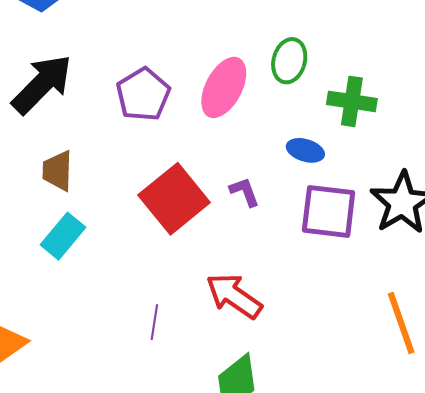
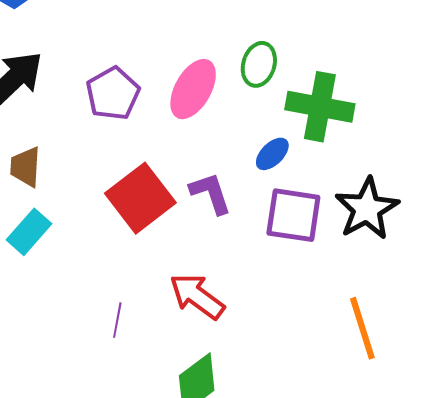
green cross: (352, 101) -> (320, 107), size x1.4
blue ellipse: (305, 150) -> (272, 154), turned -63
purple L-shape: (245, 192) -> (211, 193), size x1.4

